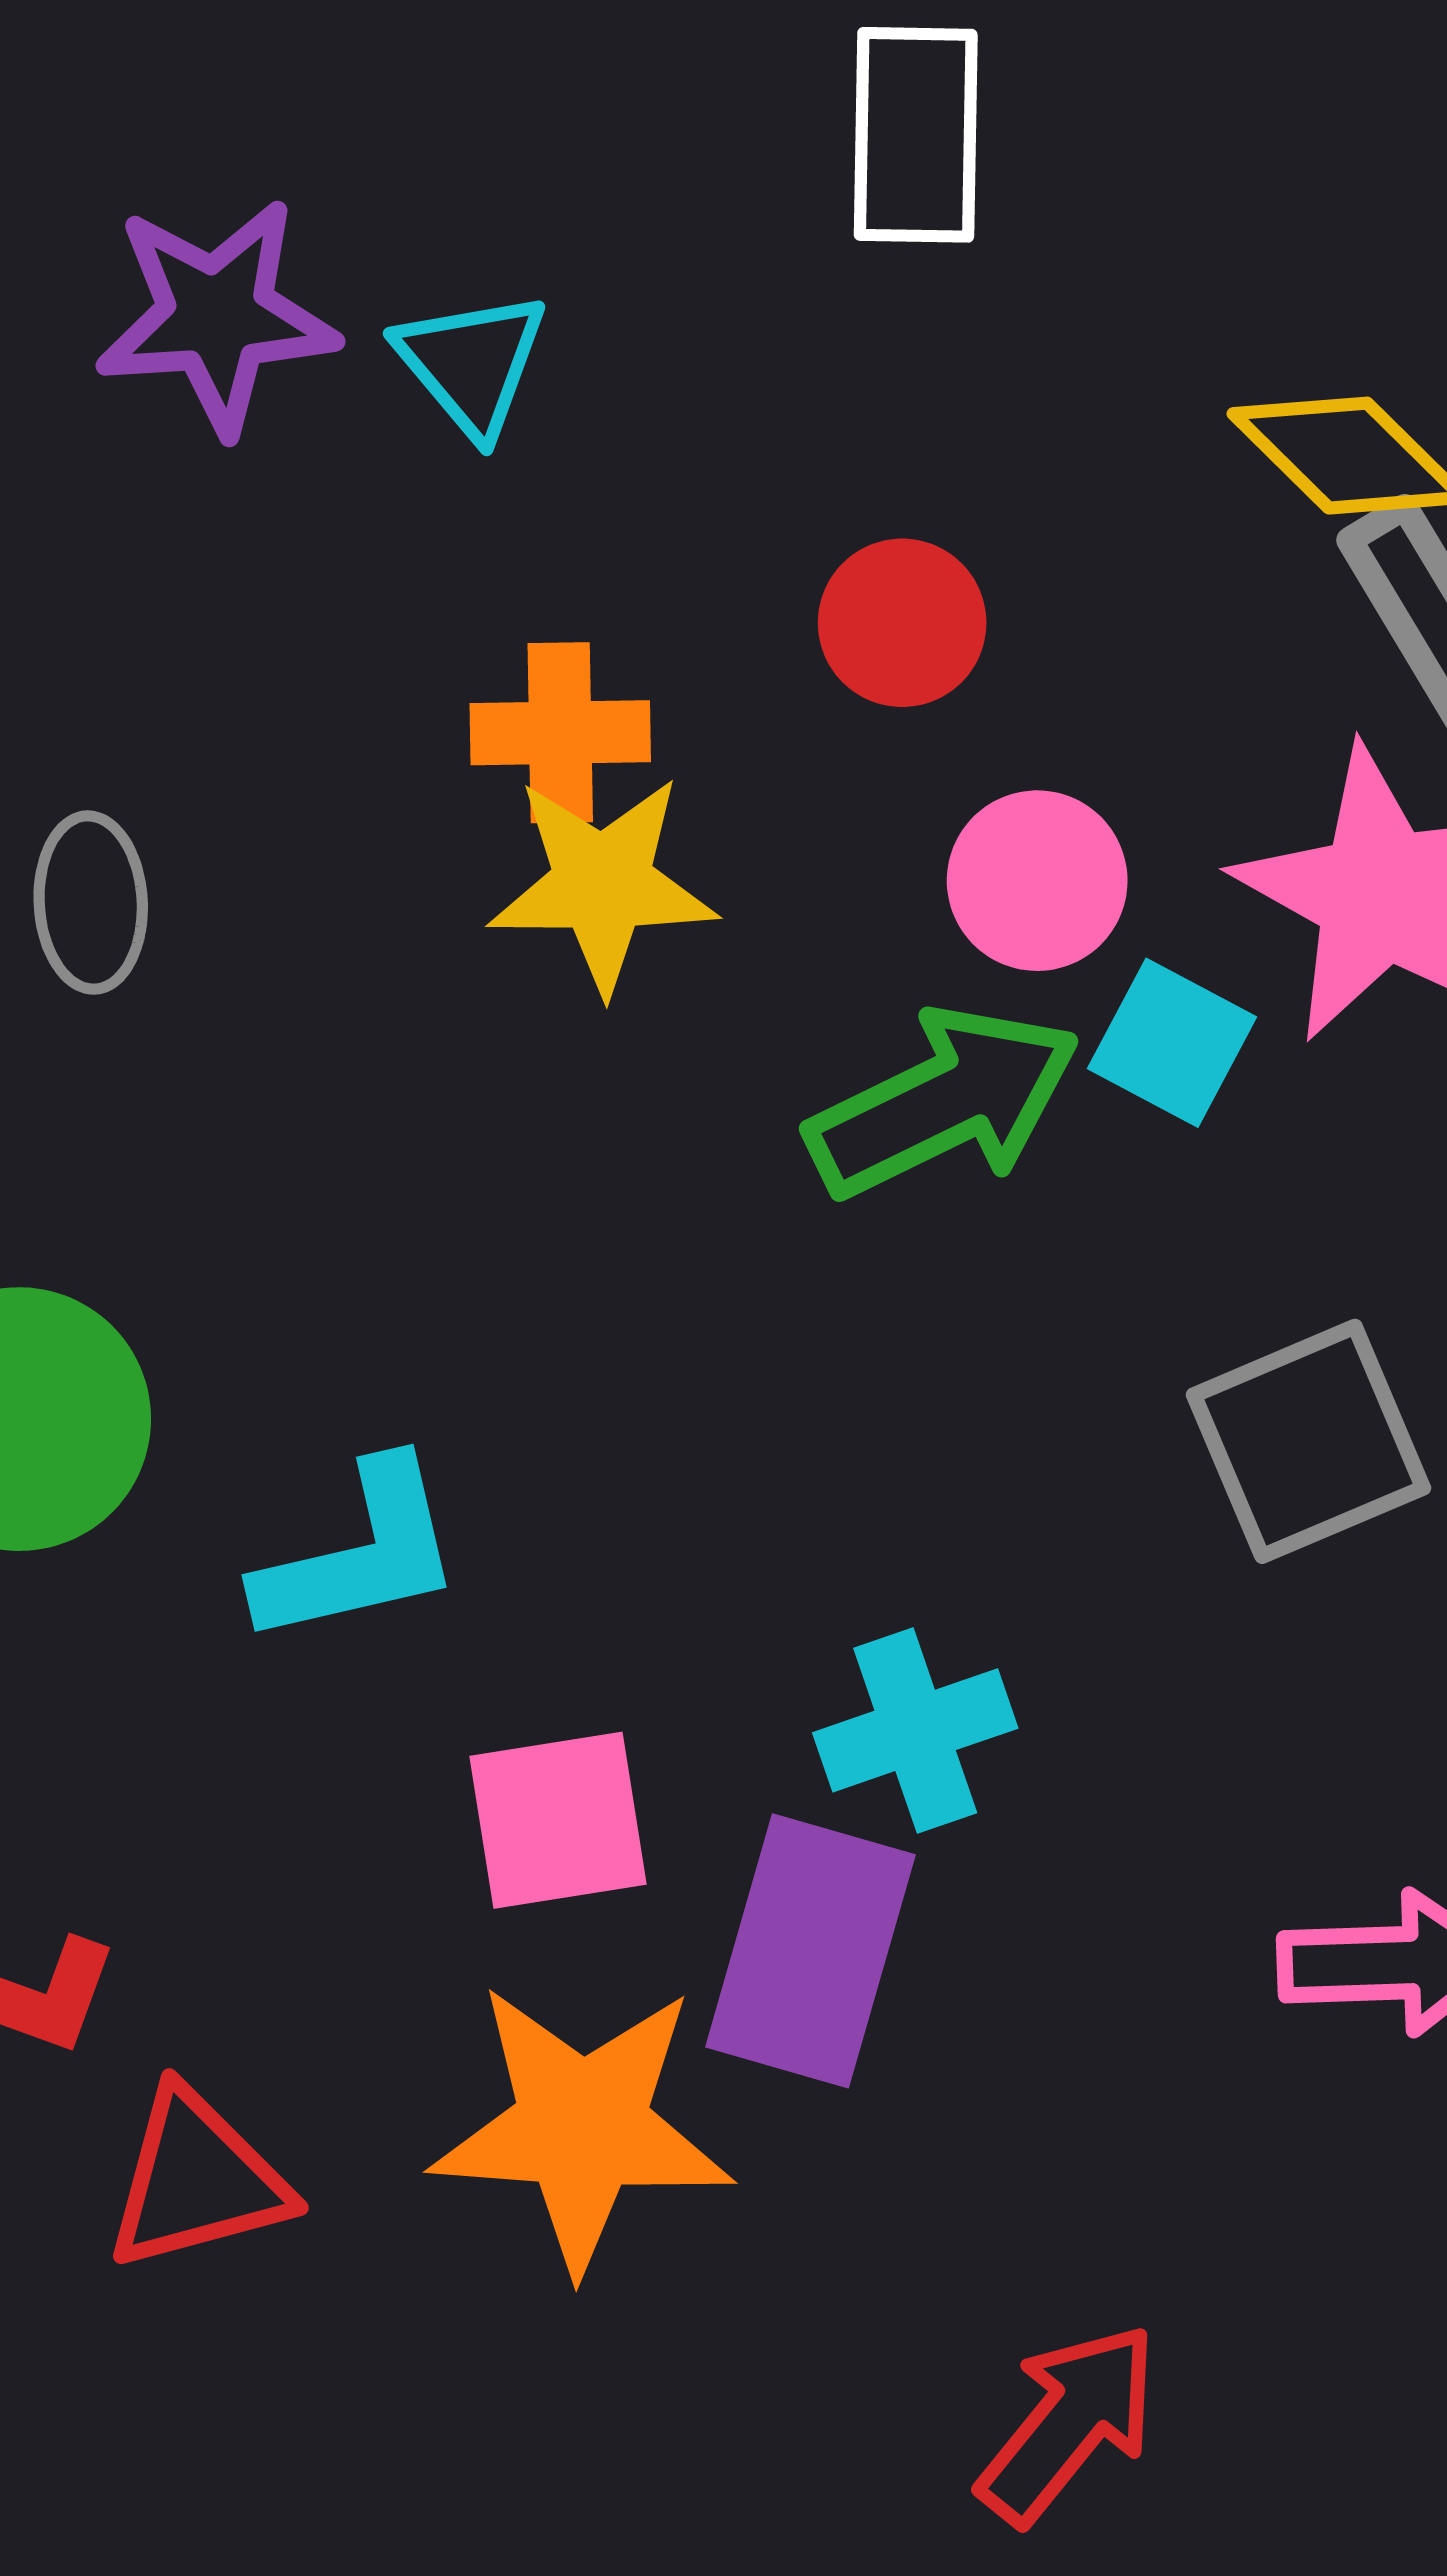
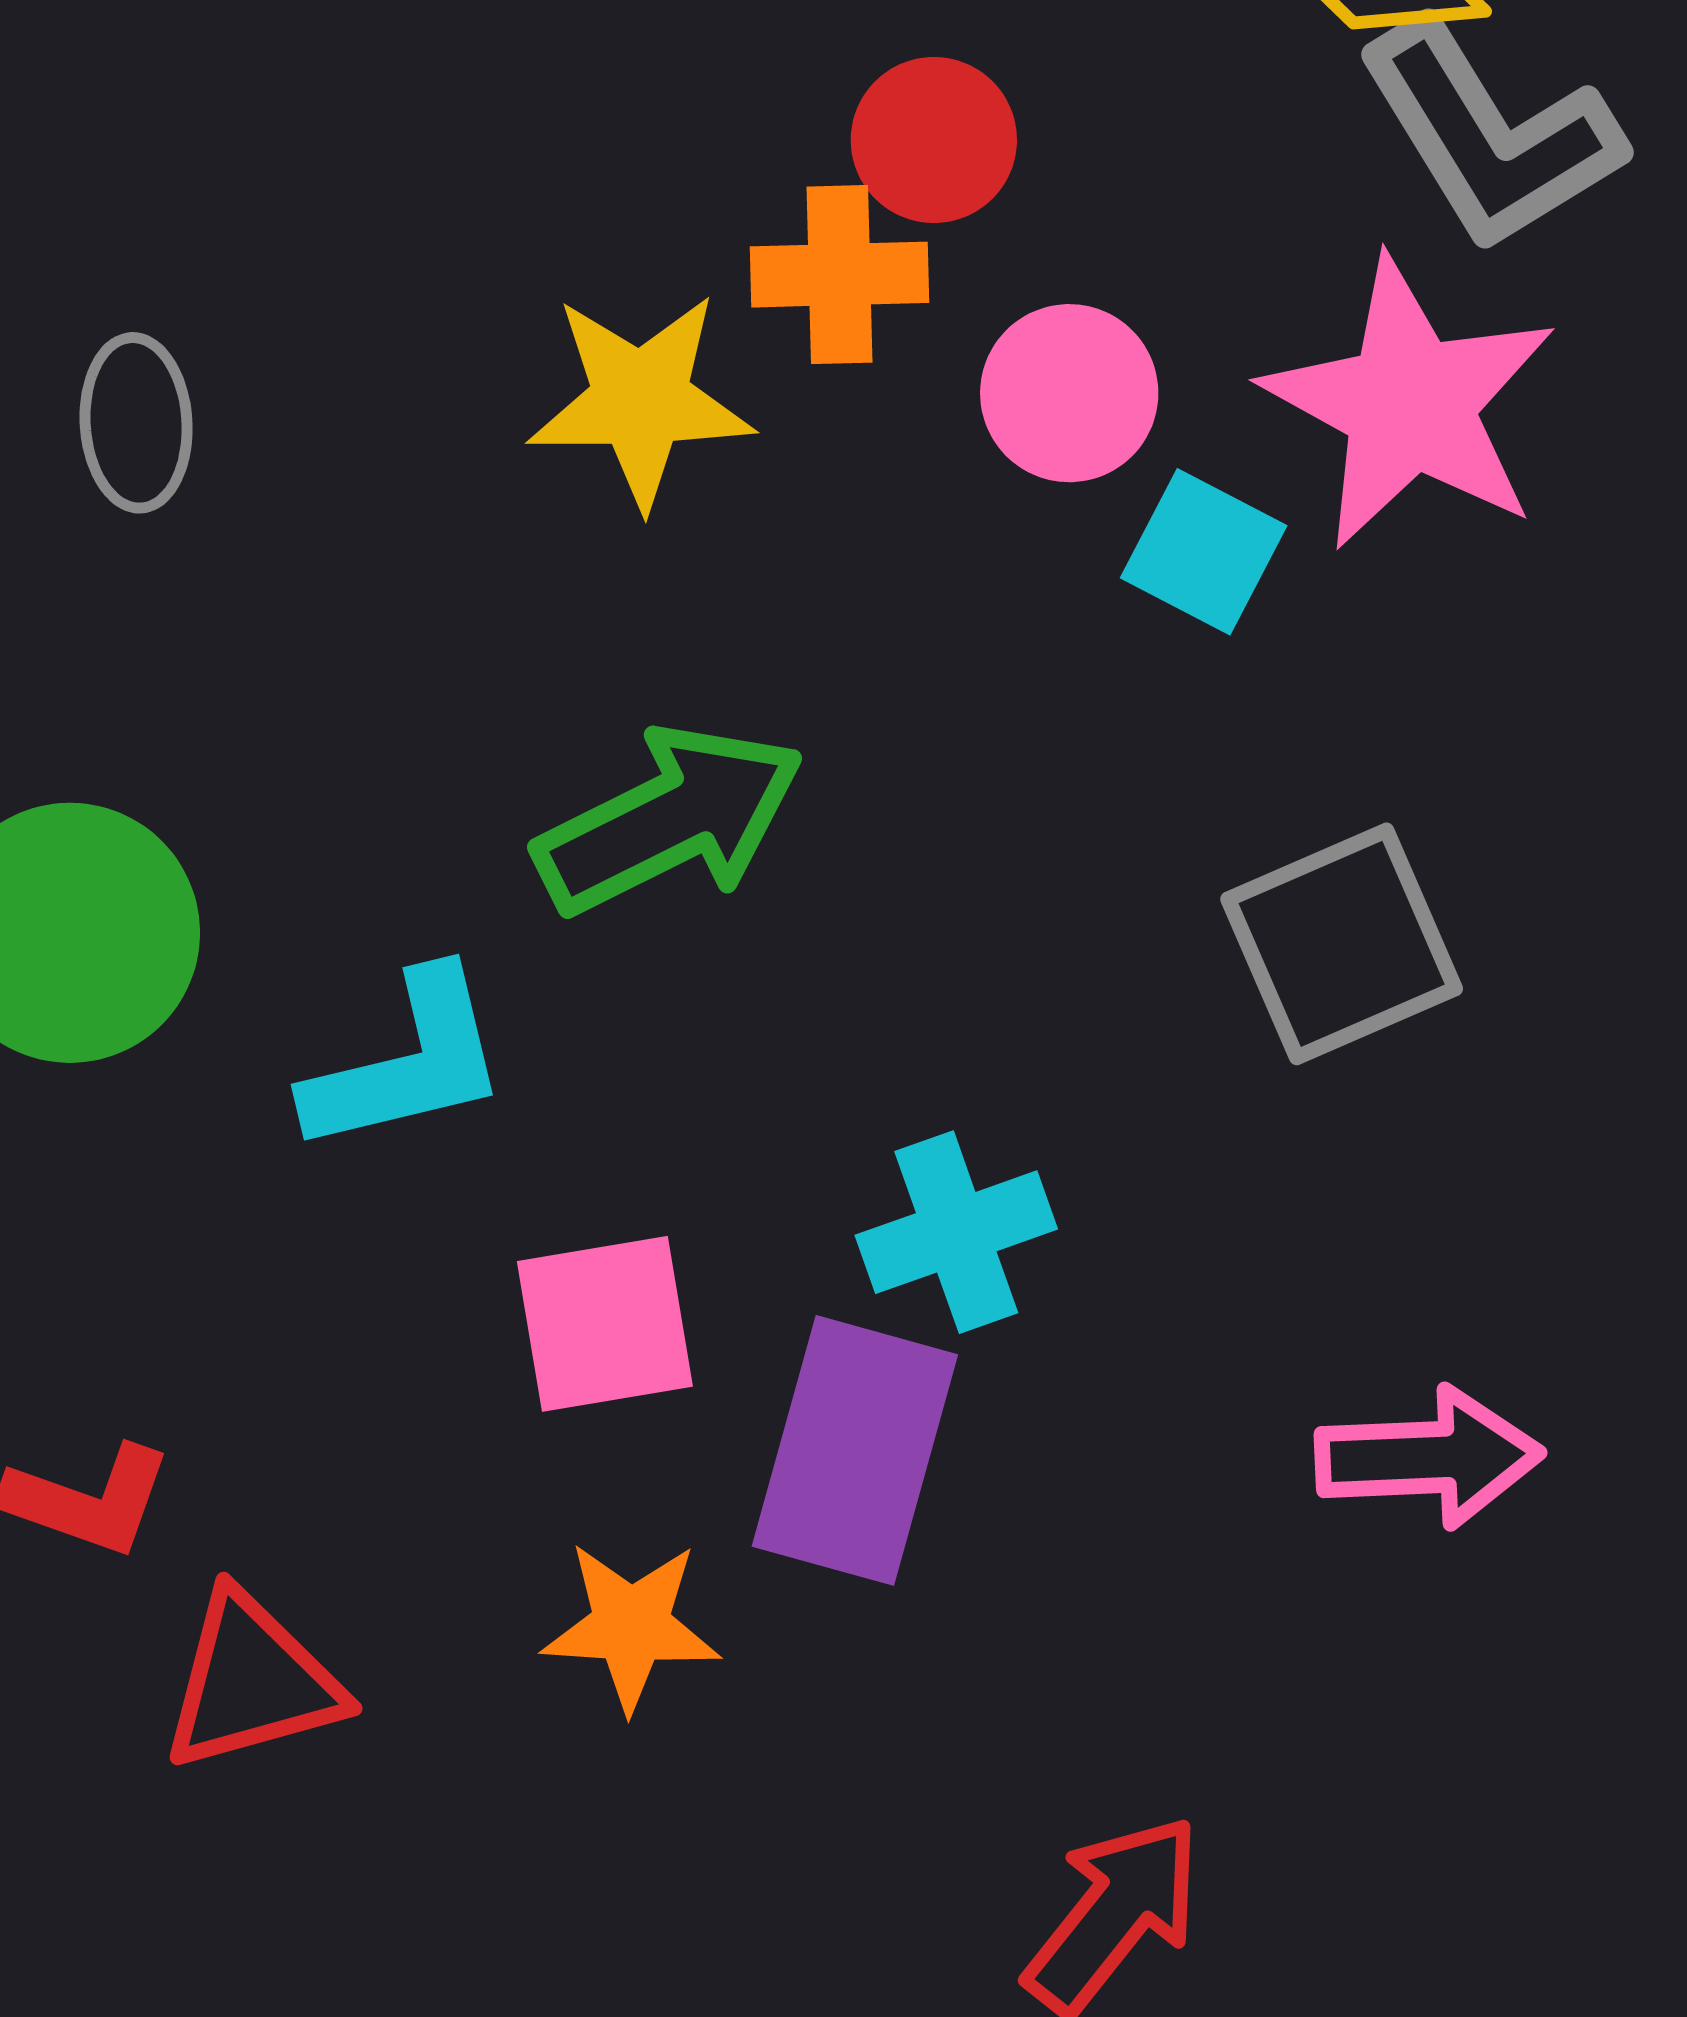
orange cross: (560, 733) -> (840, 275), moved
green arrow: (943, 1102) -> (669, 820), moved
orange star: (582, 2127) -> (631, 1626), size x0.6

